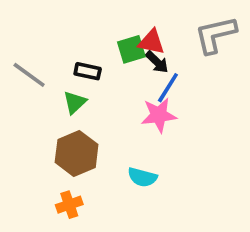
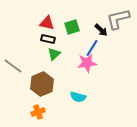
red triangle: (151, 42) -> (47, 23), moved
black arrow: (157, 62) -> (101, 30), moved
gray line: (29, 75) -> (13, 66), moved
green triangle: (75, 102) -> (54, 54), moved

